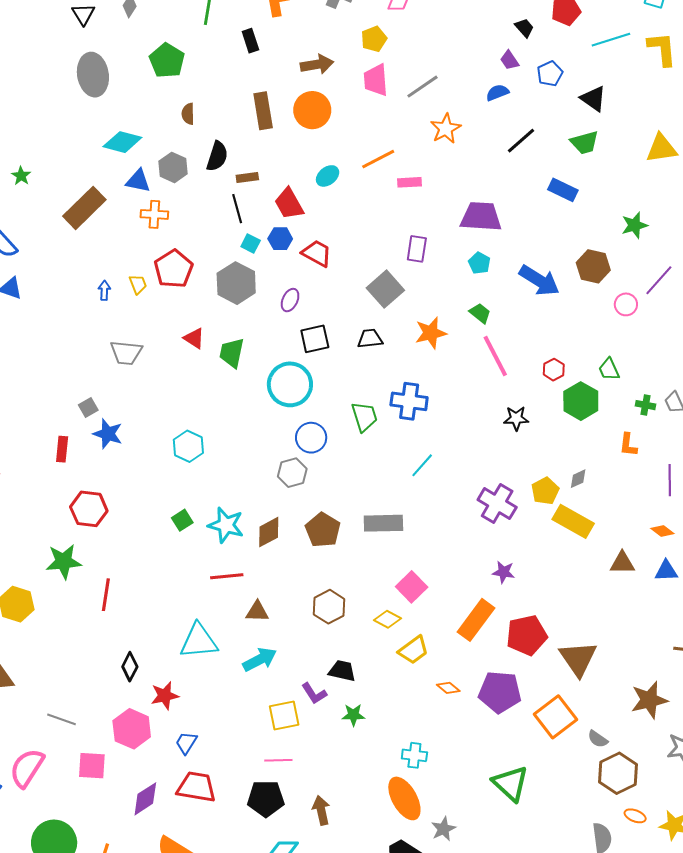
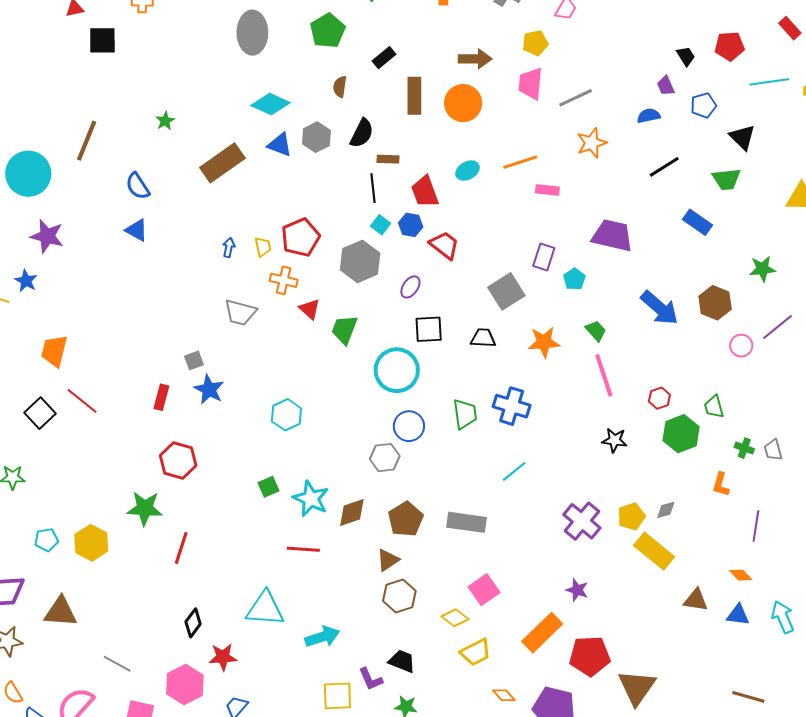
black rectangle: (250, 41) -> (384, 58), moved, turned 60
orange cross: (154, 214) -> (284, 280), moved
cyan pentagon: (479, 263) -> (574, 279), moved
brown triangle: (257, 612) -> (388, 560), moved, turned -45

